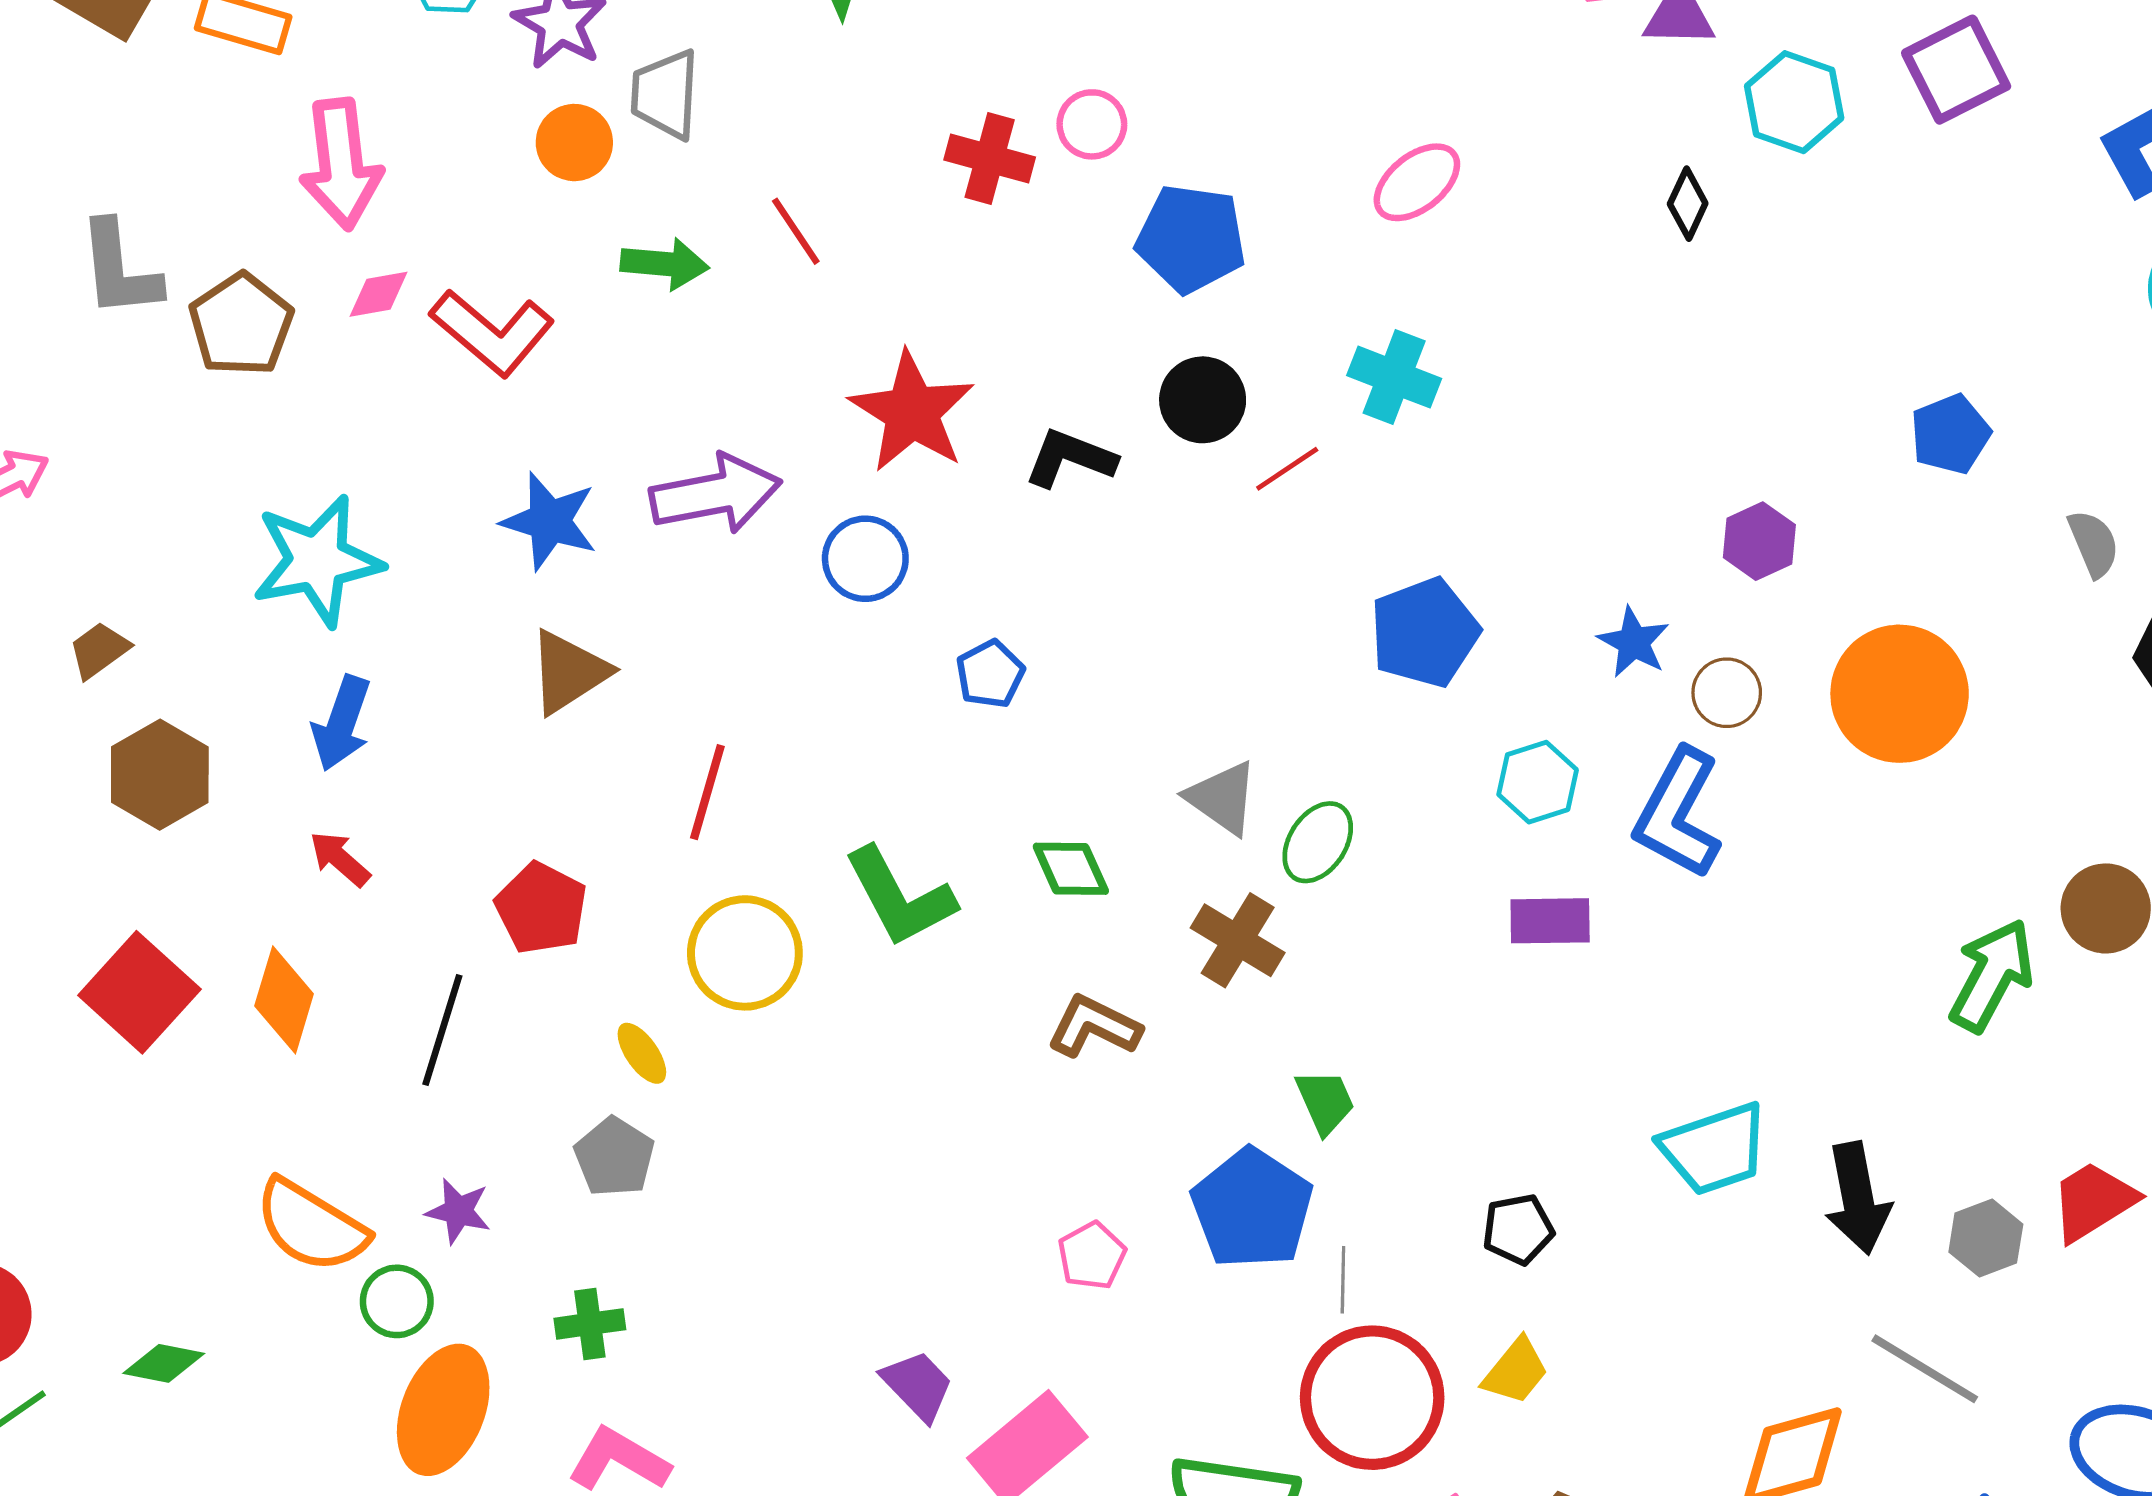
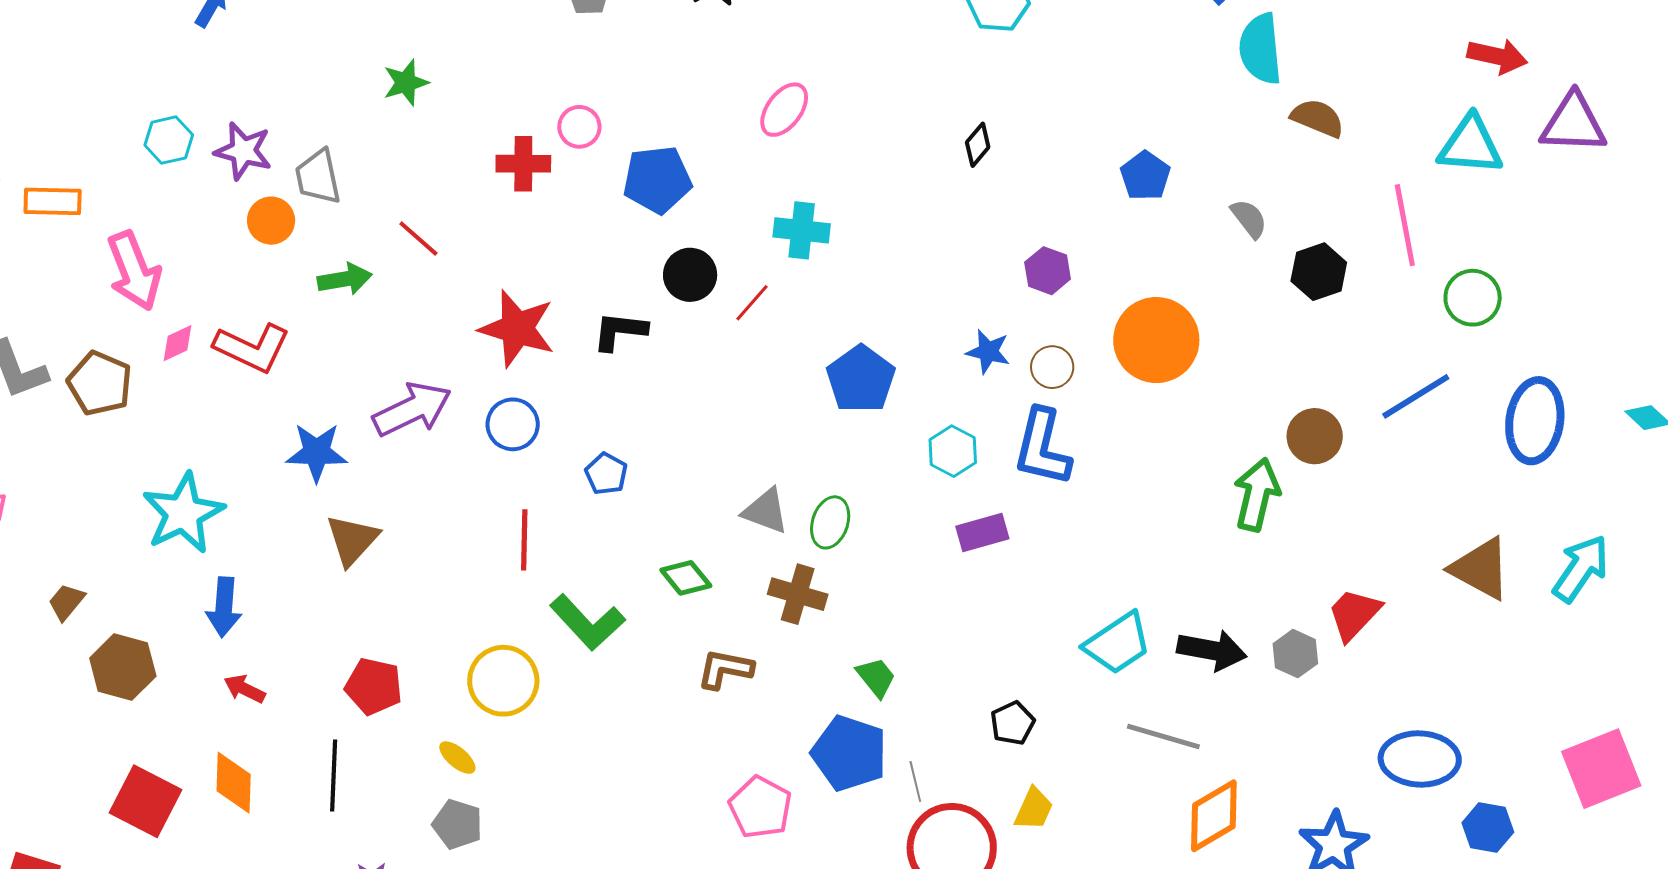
black diamond: (1688, 204) -> (978, 145), moved, turned 30
red line: (707, 792) -> (524, 540), moved
black arrow: (1858, 1198) -> (1212, 650), turned -54
pink pentagon: (1092, 1256) -> (760, 807), size x1.5
gray line: (1925, 1369) -> (1163, 737), moved

